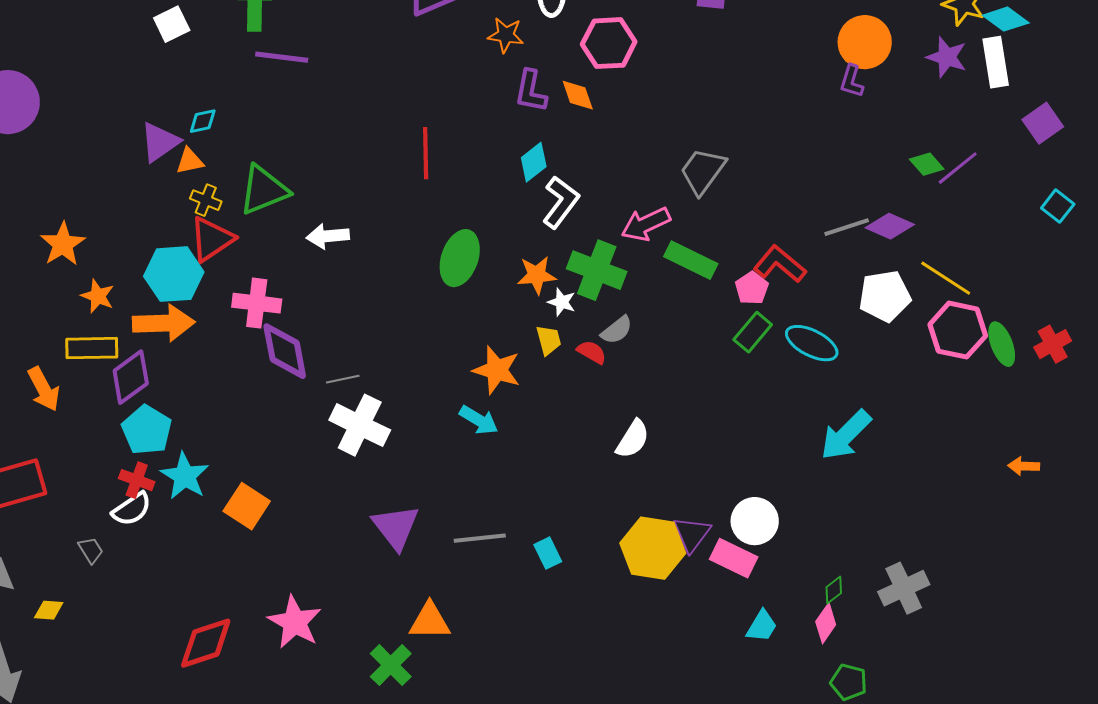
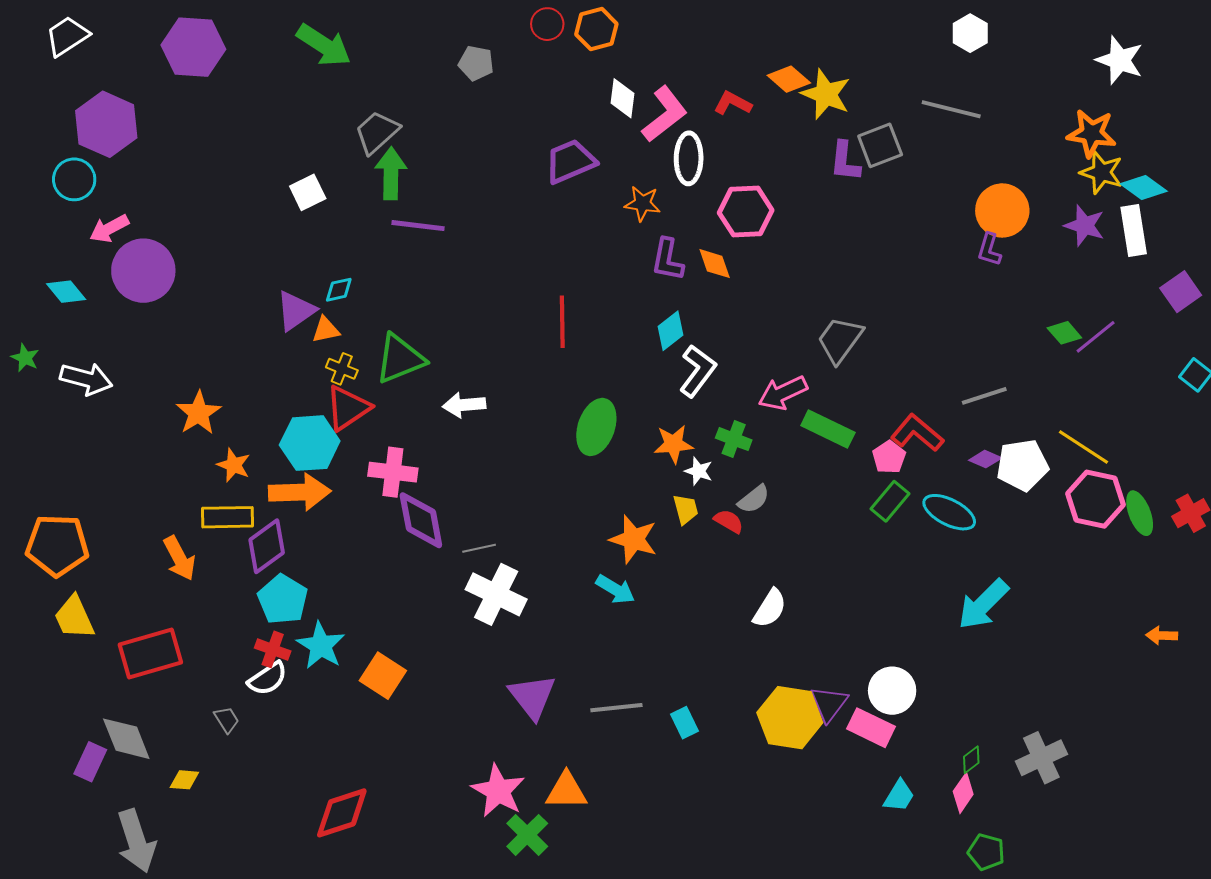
purple diamond: (890, 226) -> (985, 459), moved, size x0.7
green cross: (597, 270) -> (734, 439), size x0.6
pink star: (295, 622) -> (498, 791), moved

